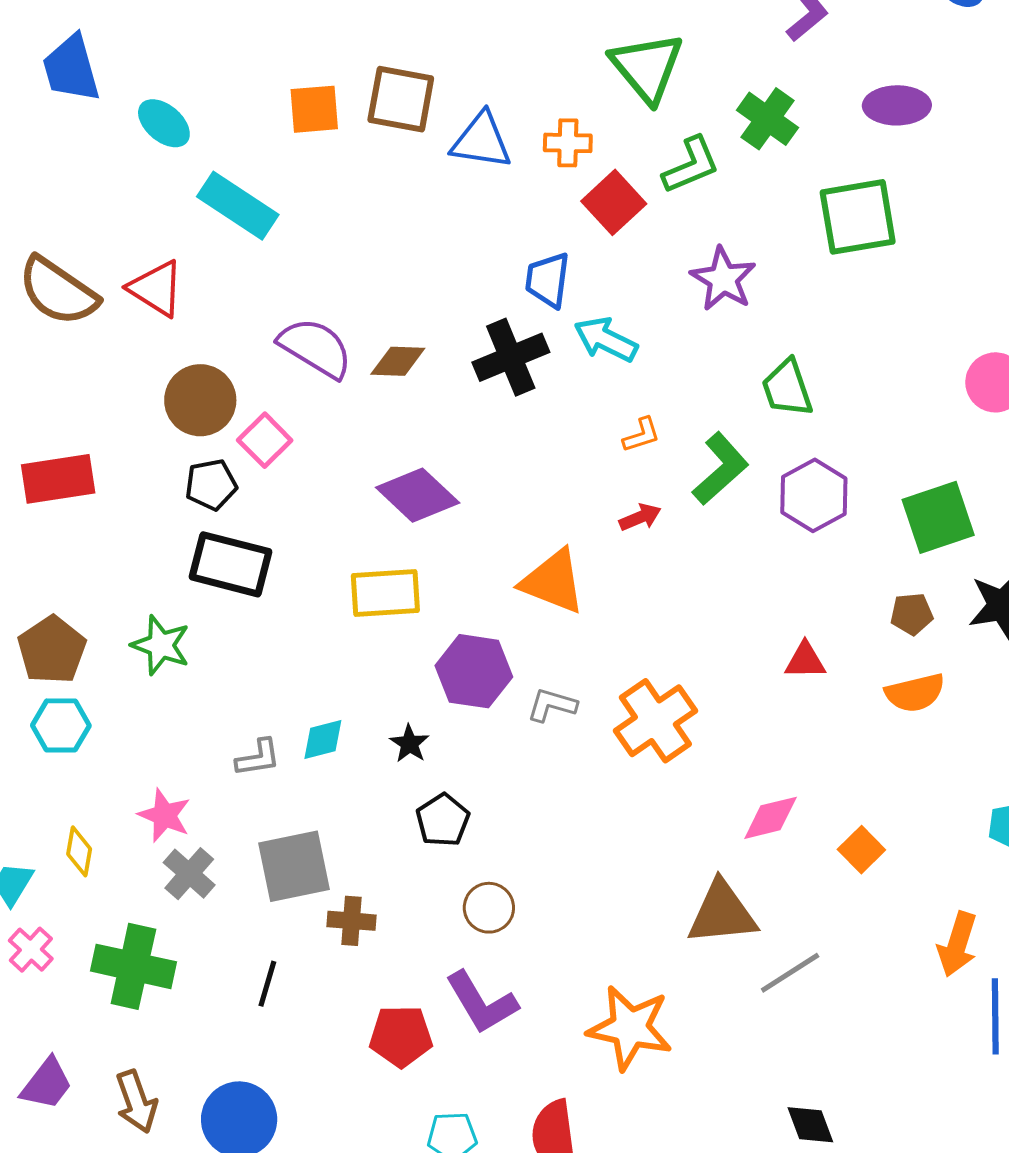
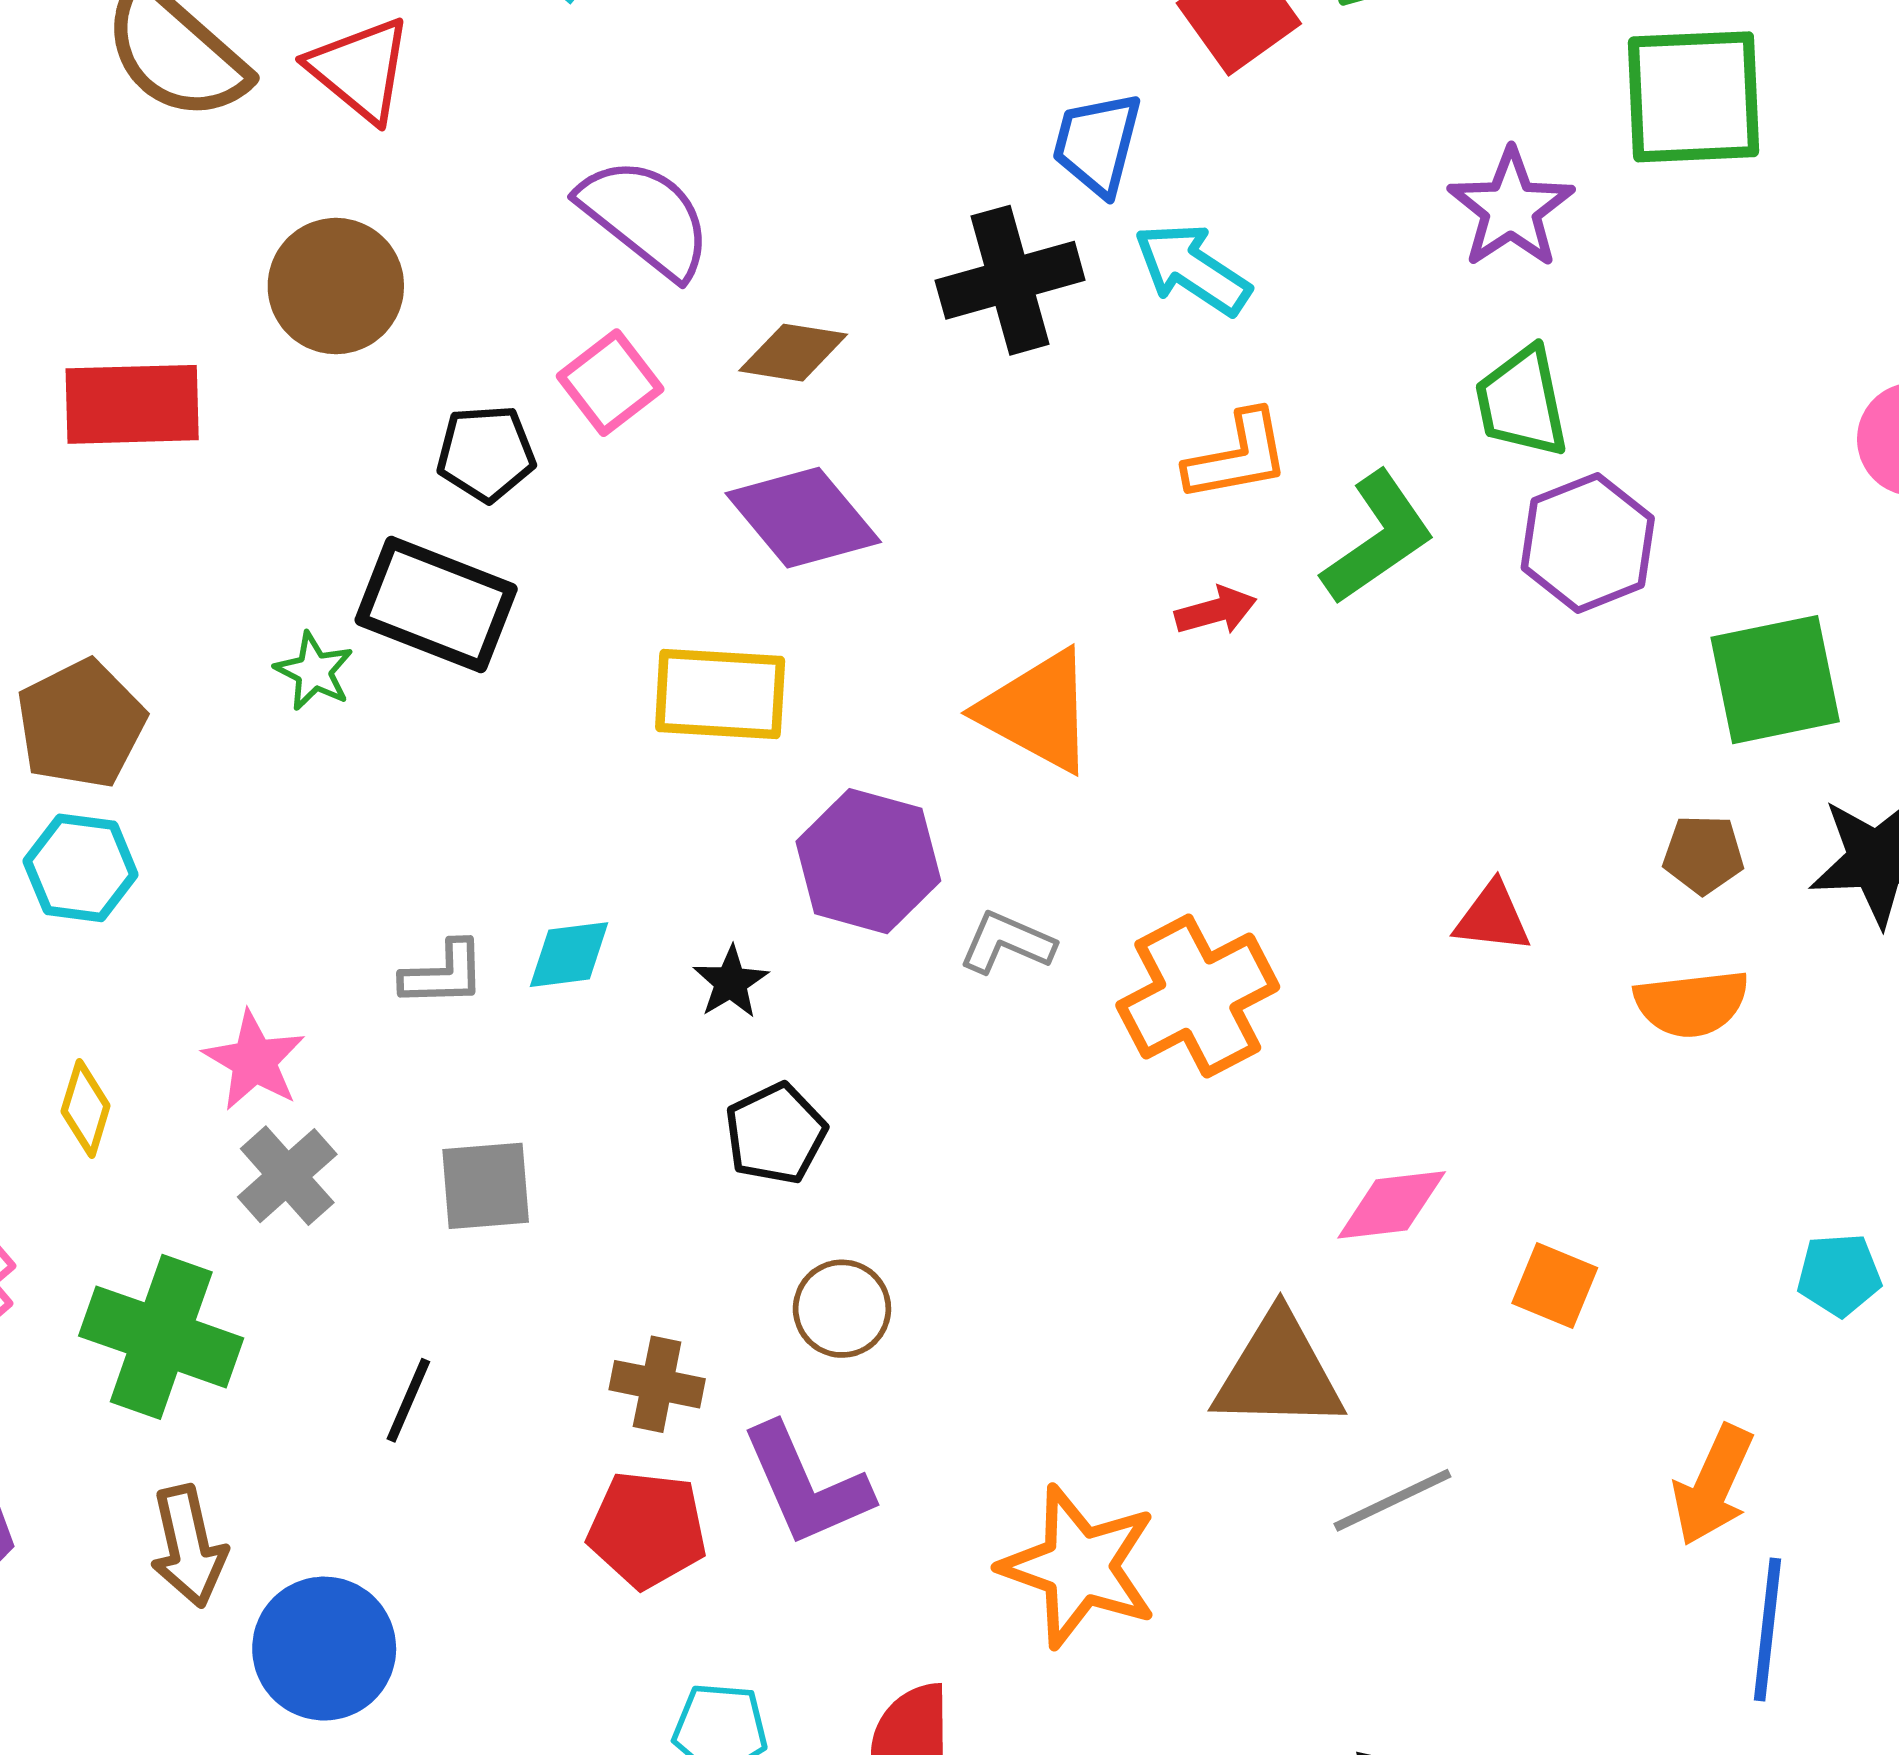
purple star: (723, 279) -> (1511, 208), moved
brown diamond: (398, 361) -> (793, 353), moved
brown circle: (200, 400) -> (336, 286), moved
orange L-shape: (641, 435) -> (1237, 456), size x1.5
pink square: (265, 440) -> (610, 383), moved
black pentagon: (211, 485) -> (486, 453), moved
purple hexagon: (814, 495) -> (1588, 543), moved
green star: (161, 645) -> (314, 671), moved, size x0.7
orange square: (861, 850) -> (1555, 1286), turned -30
gray square: (294, 866) -> (486, 1186), size x0.7
brown cross: (352, 921) -> (657, 1384), moved
brown arrow: (136, 1102) -> (188, 1546), moved

